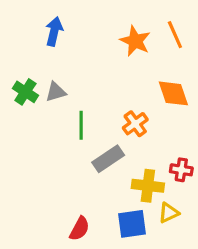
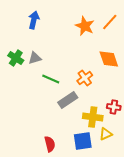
orange line: (175, 35) -> (110, 22), turned 66
green line: (81, 125) -> (51, 79), turned -66
red semicircle: (80, 229) -> (50, 144), turned -42

